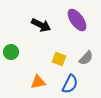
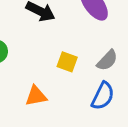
blue semicircle: (70, 84) -> (103, 96), moved

